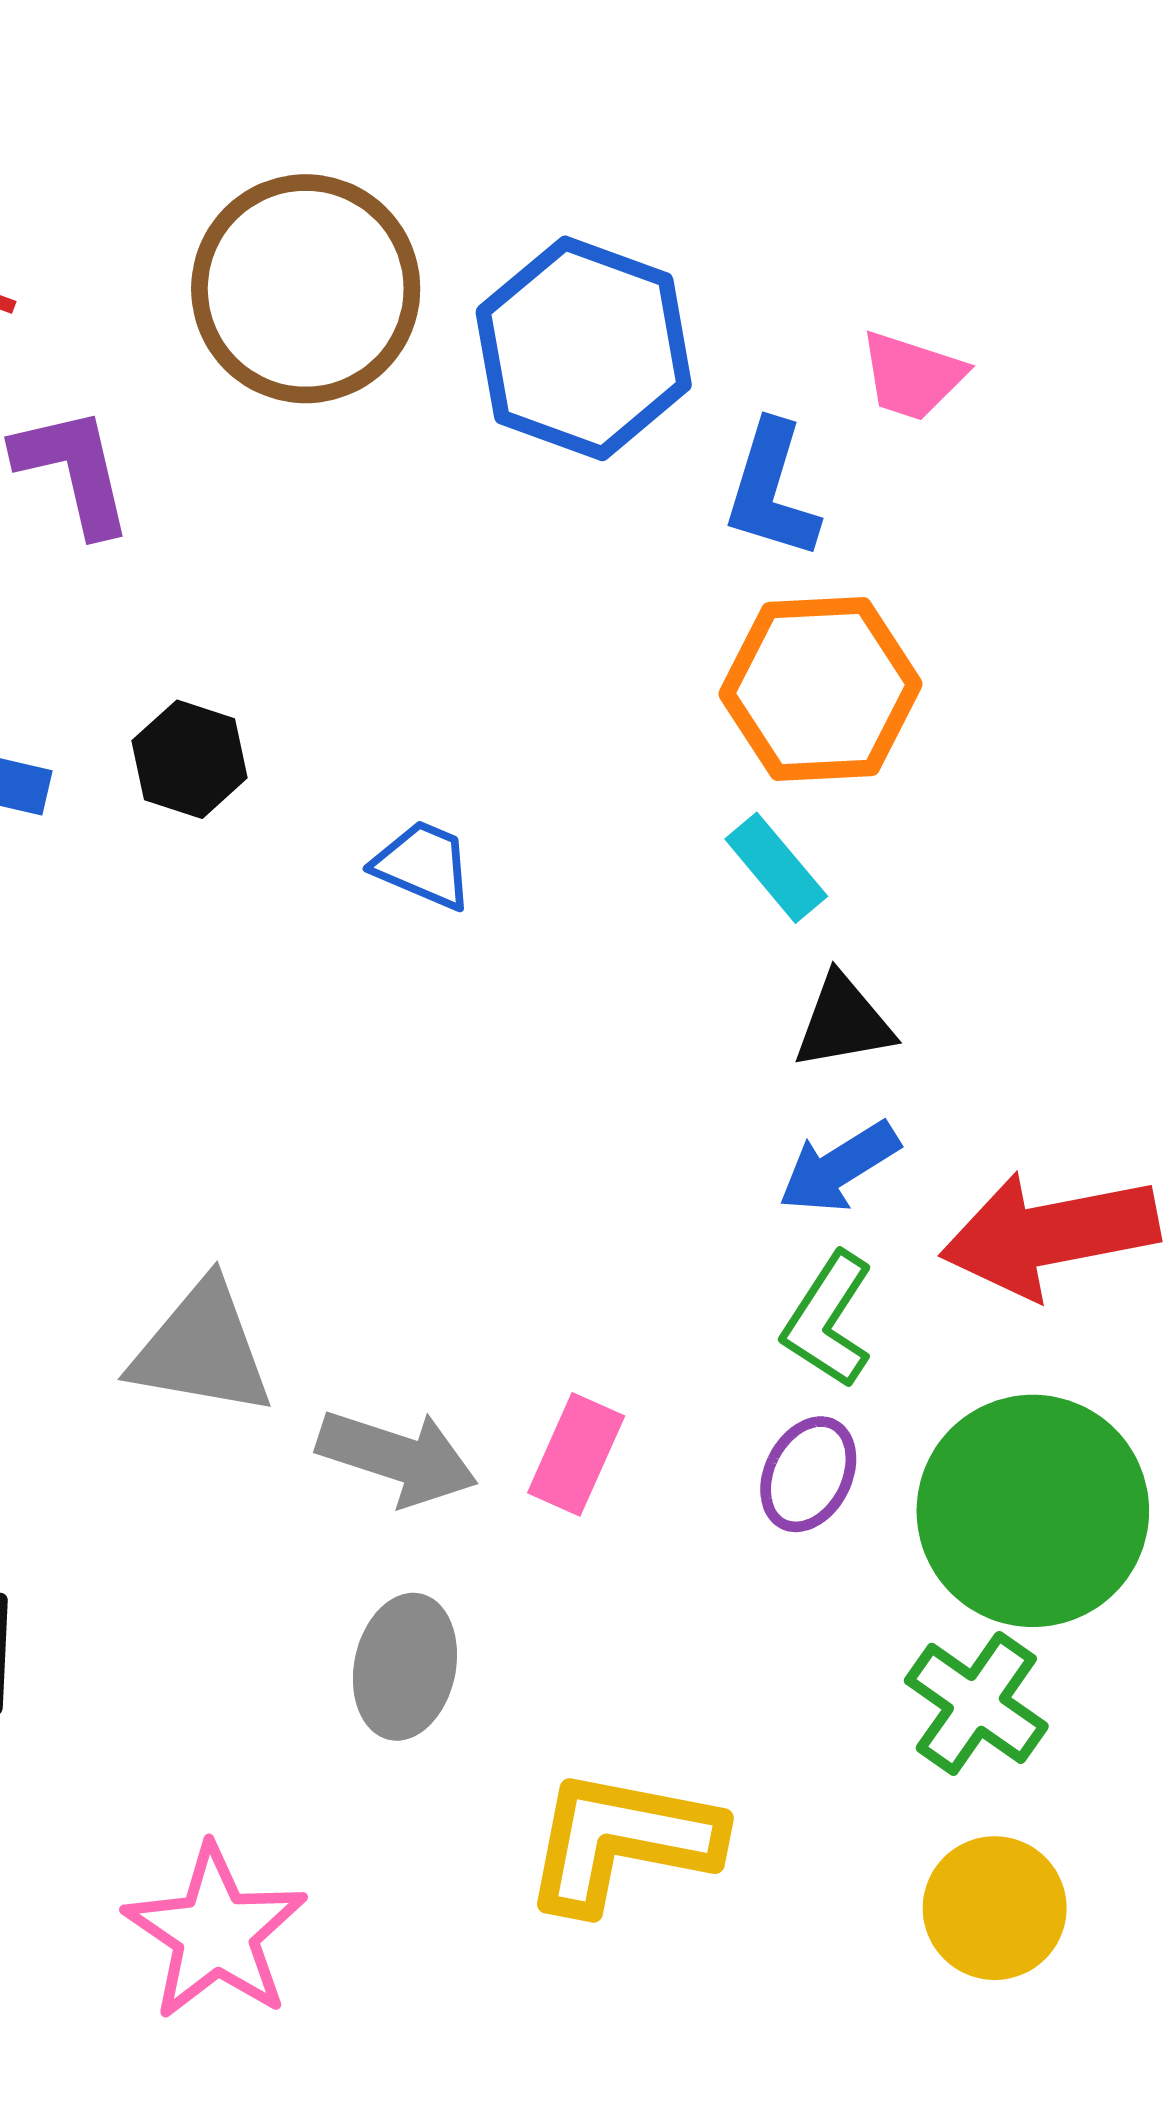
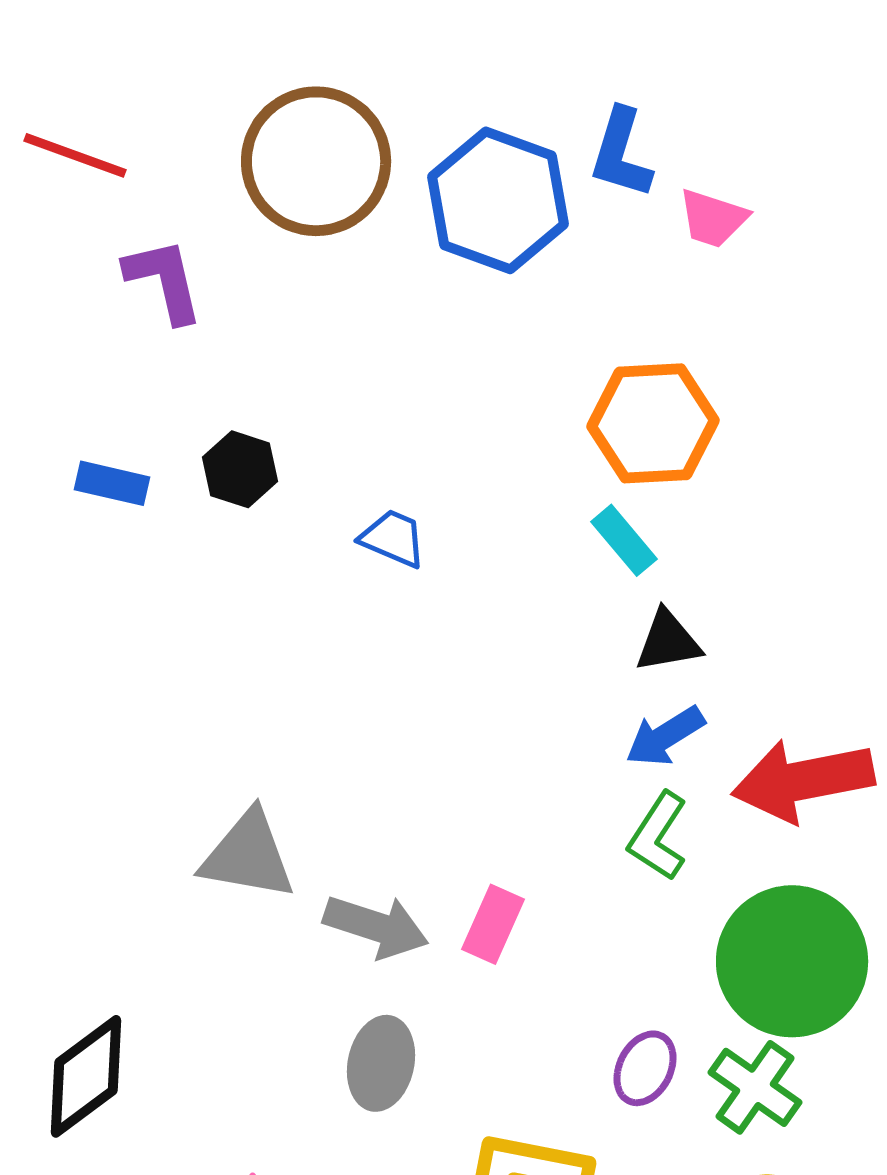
blue L-shape: (772, 490) -> (621, 153), moved
purple ellipse: (808, 1474) -> (645, 1068), moved

